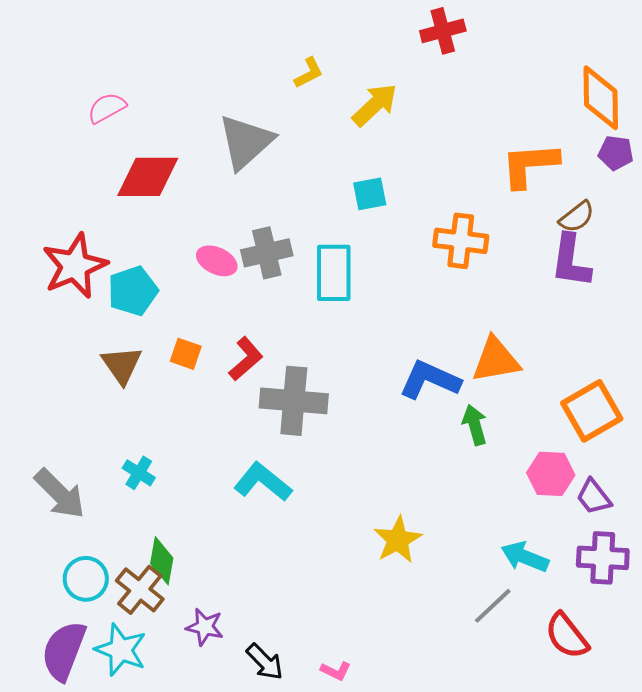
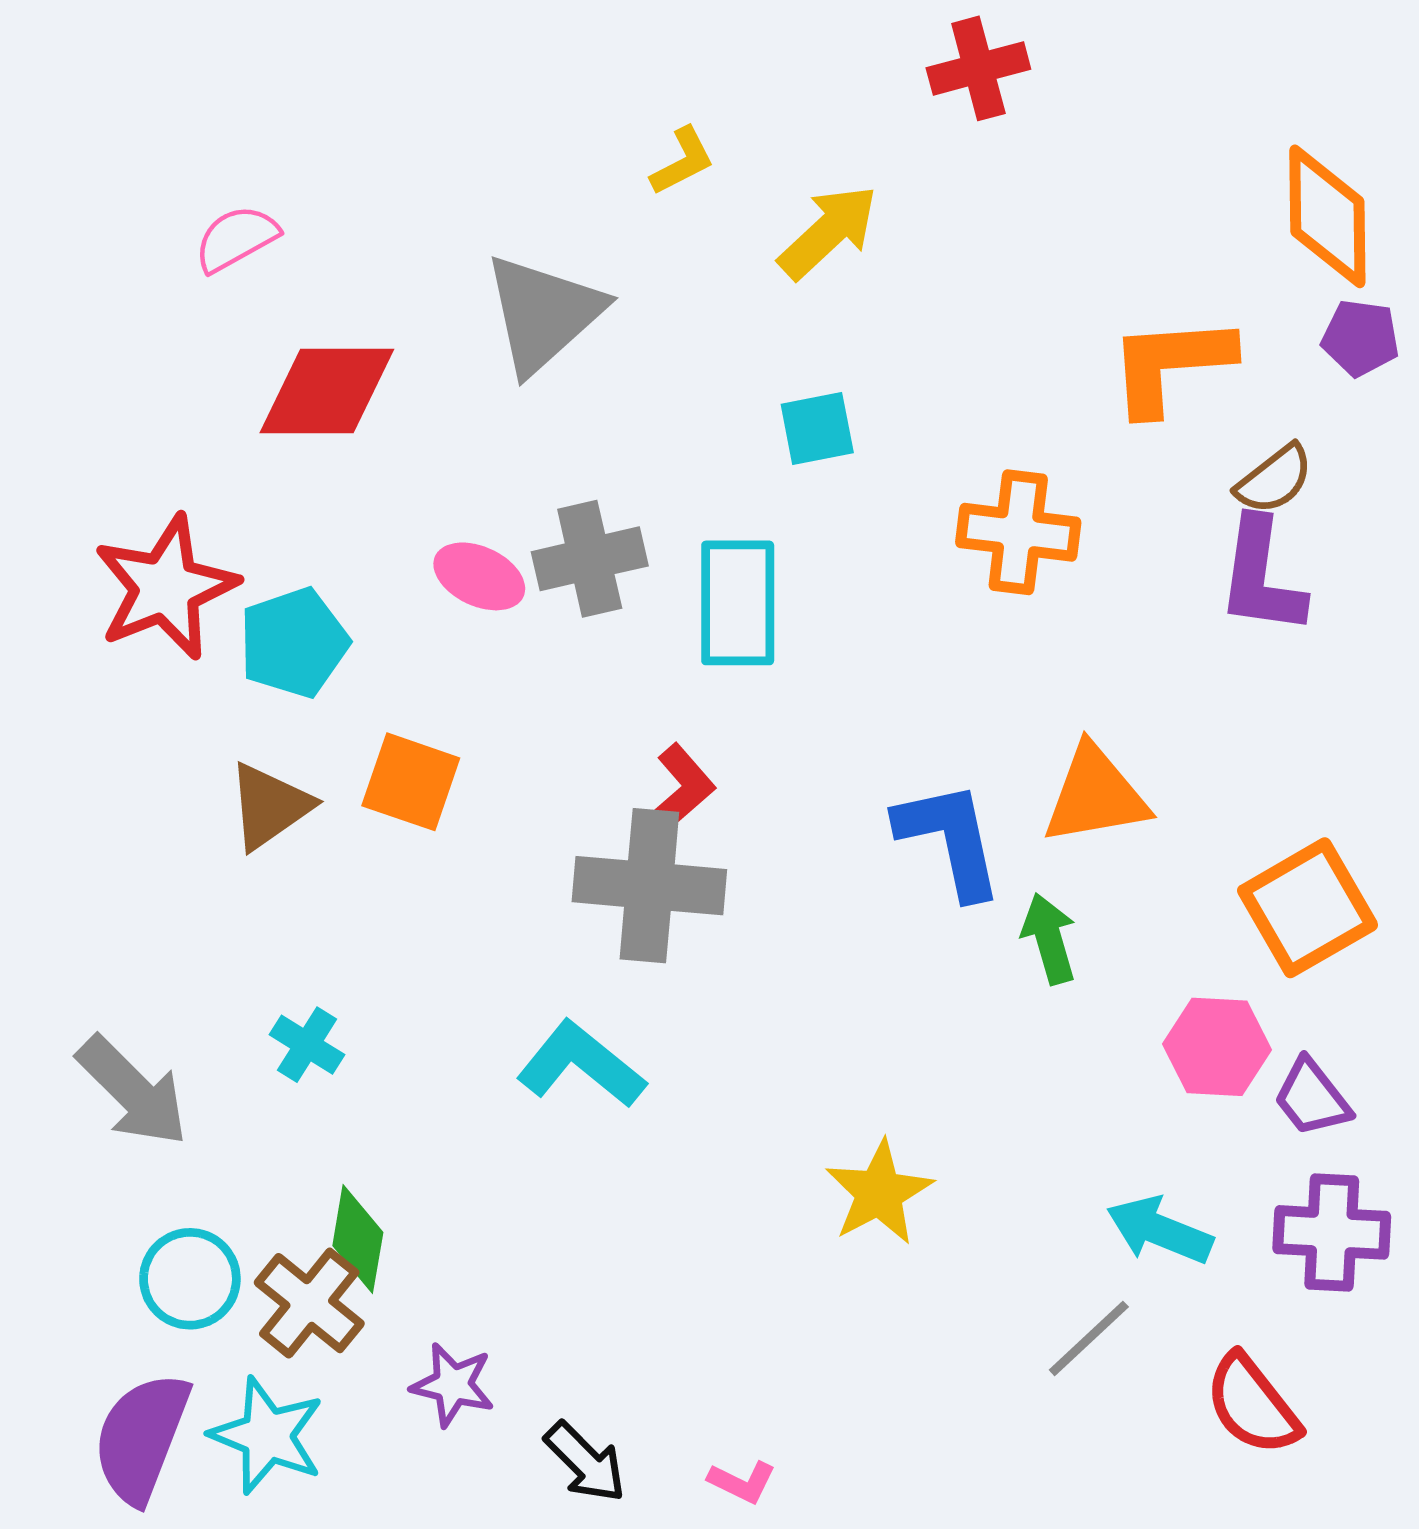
orange square: (186, 354) -> (411, 782), size x1.4
red L-shape: (246, 359) -> (678, 793), moved
brown triangle: (122, 365) -> (269, 806), turned 30
blue L-shape: (430, 380) -> (950, 839), turned 54

